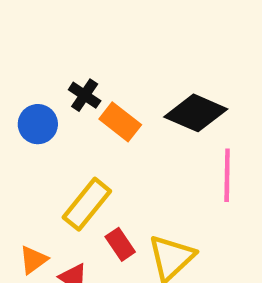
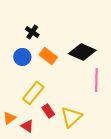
black cross: (85, 95) -> (32, 32), moved
blue circle: (38, 124) -> (22, 57), moved

